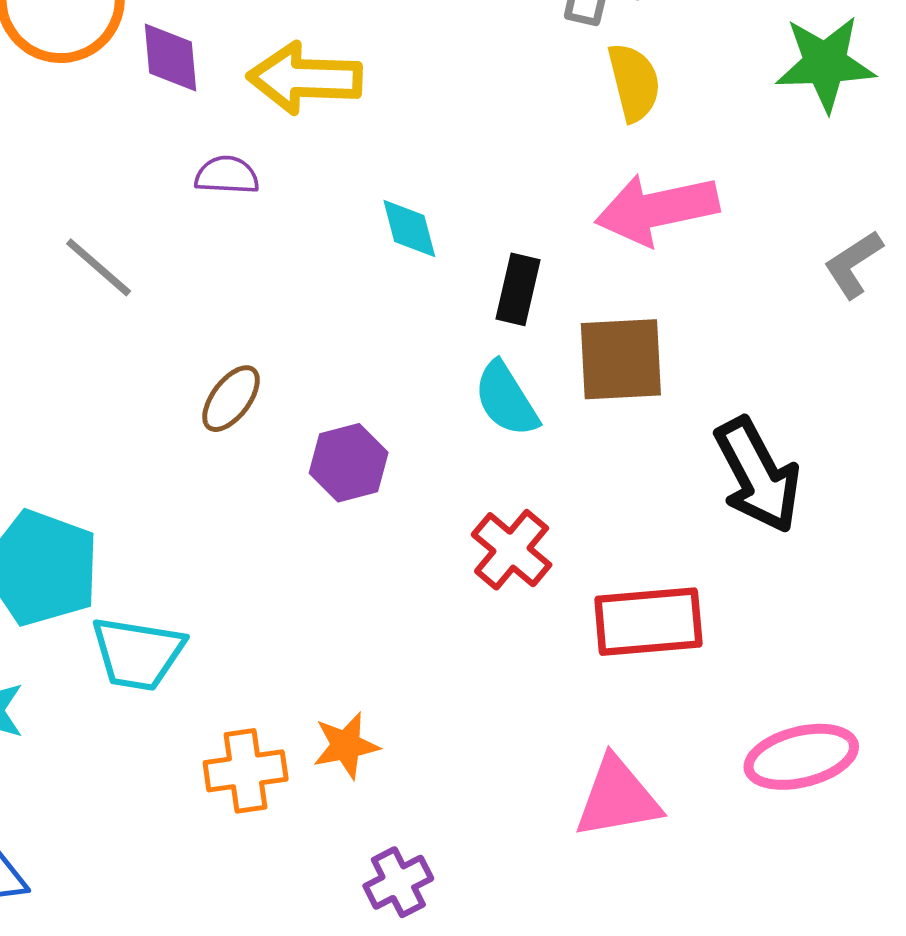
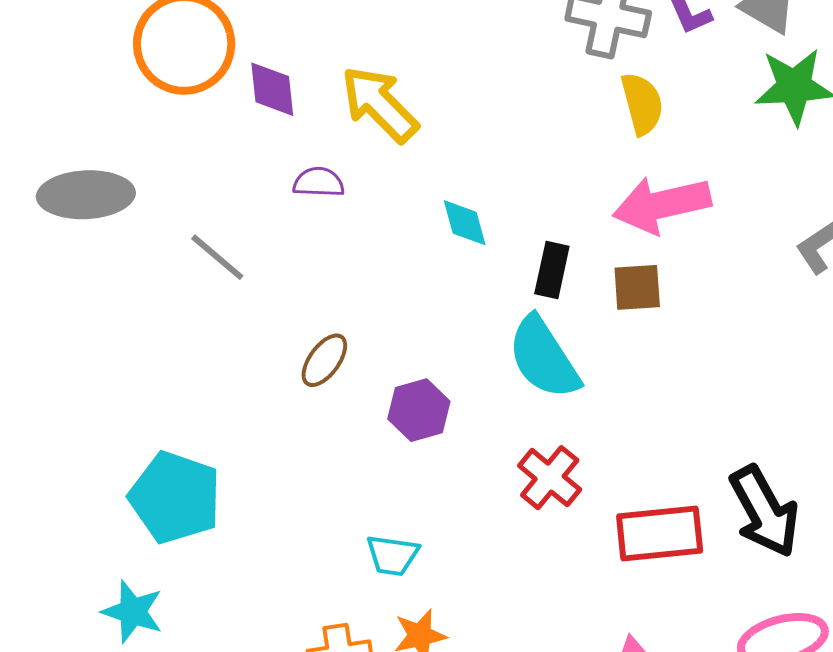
yellow arrow: (305, 78) -> (380, 104), turned 44
brown square: (621, 359) -> (637, 287), moved, size x0.7
cyan semicircle: (506, 399) -> (544, 358), size x1.4
black arrow: (758, 475) -> (764, 511), moved
cyan trapezoid: (138, 653) -> (392, 555), moved, size x0.7

